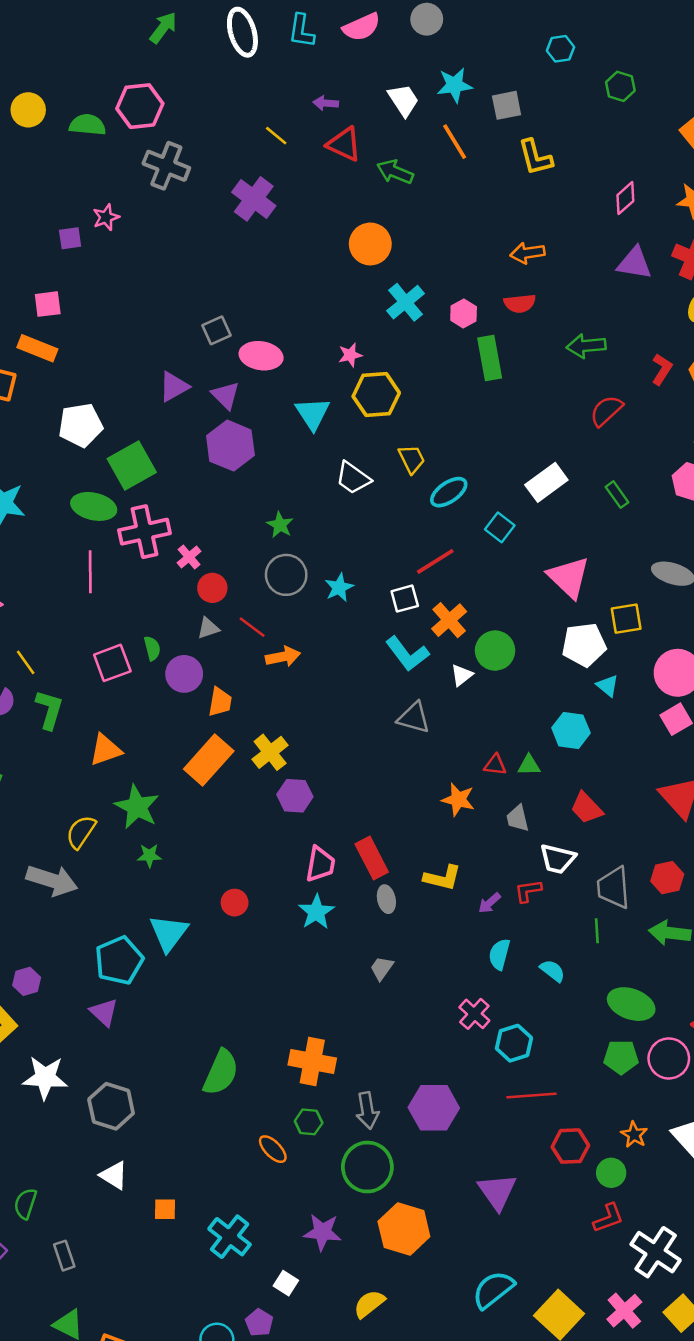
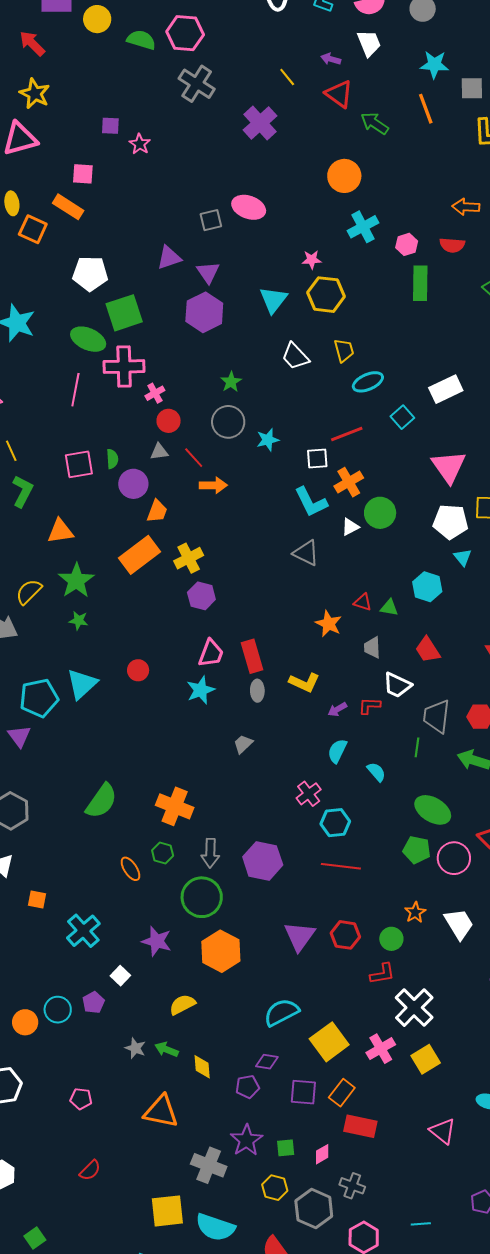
white trapezoid: (403, 100) -> (369, 43), moved
pink star: (106, 217) -> (140, 144), moved, turned -30
pink ellipse: (261, 356) -> (249, 207), moved
red hexagon: (570, 1146) -> (345, 935), moved

